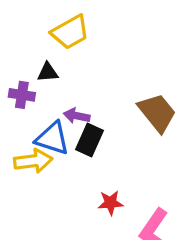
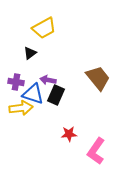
black triangle: (48, 72) -> (30, 53), turned -32
purple cross: (22, 95) -> (16, 82), moved

